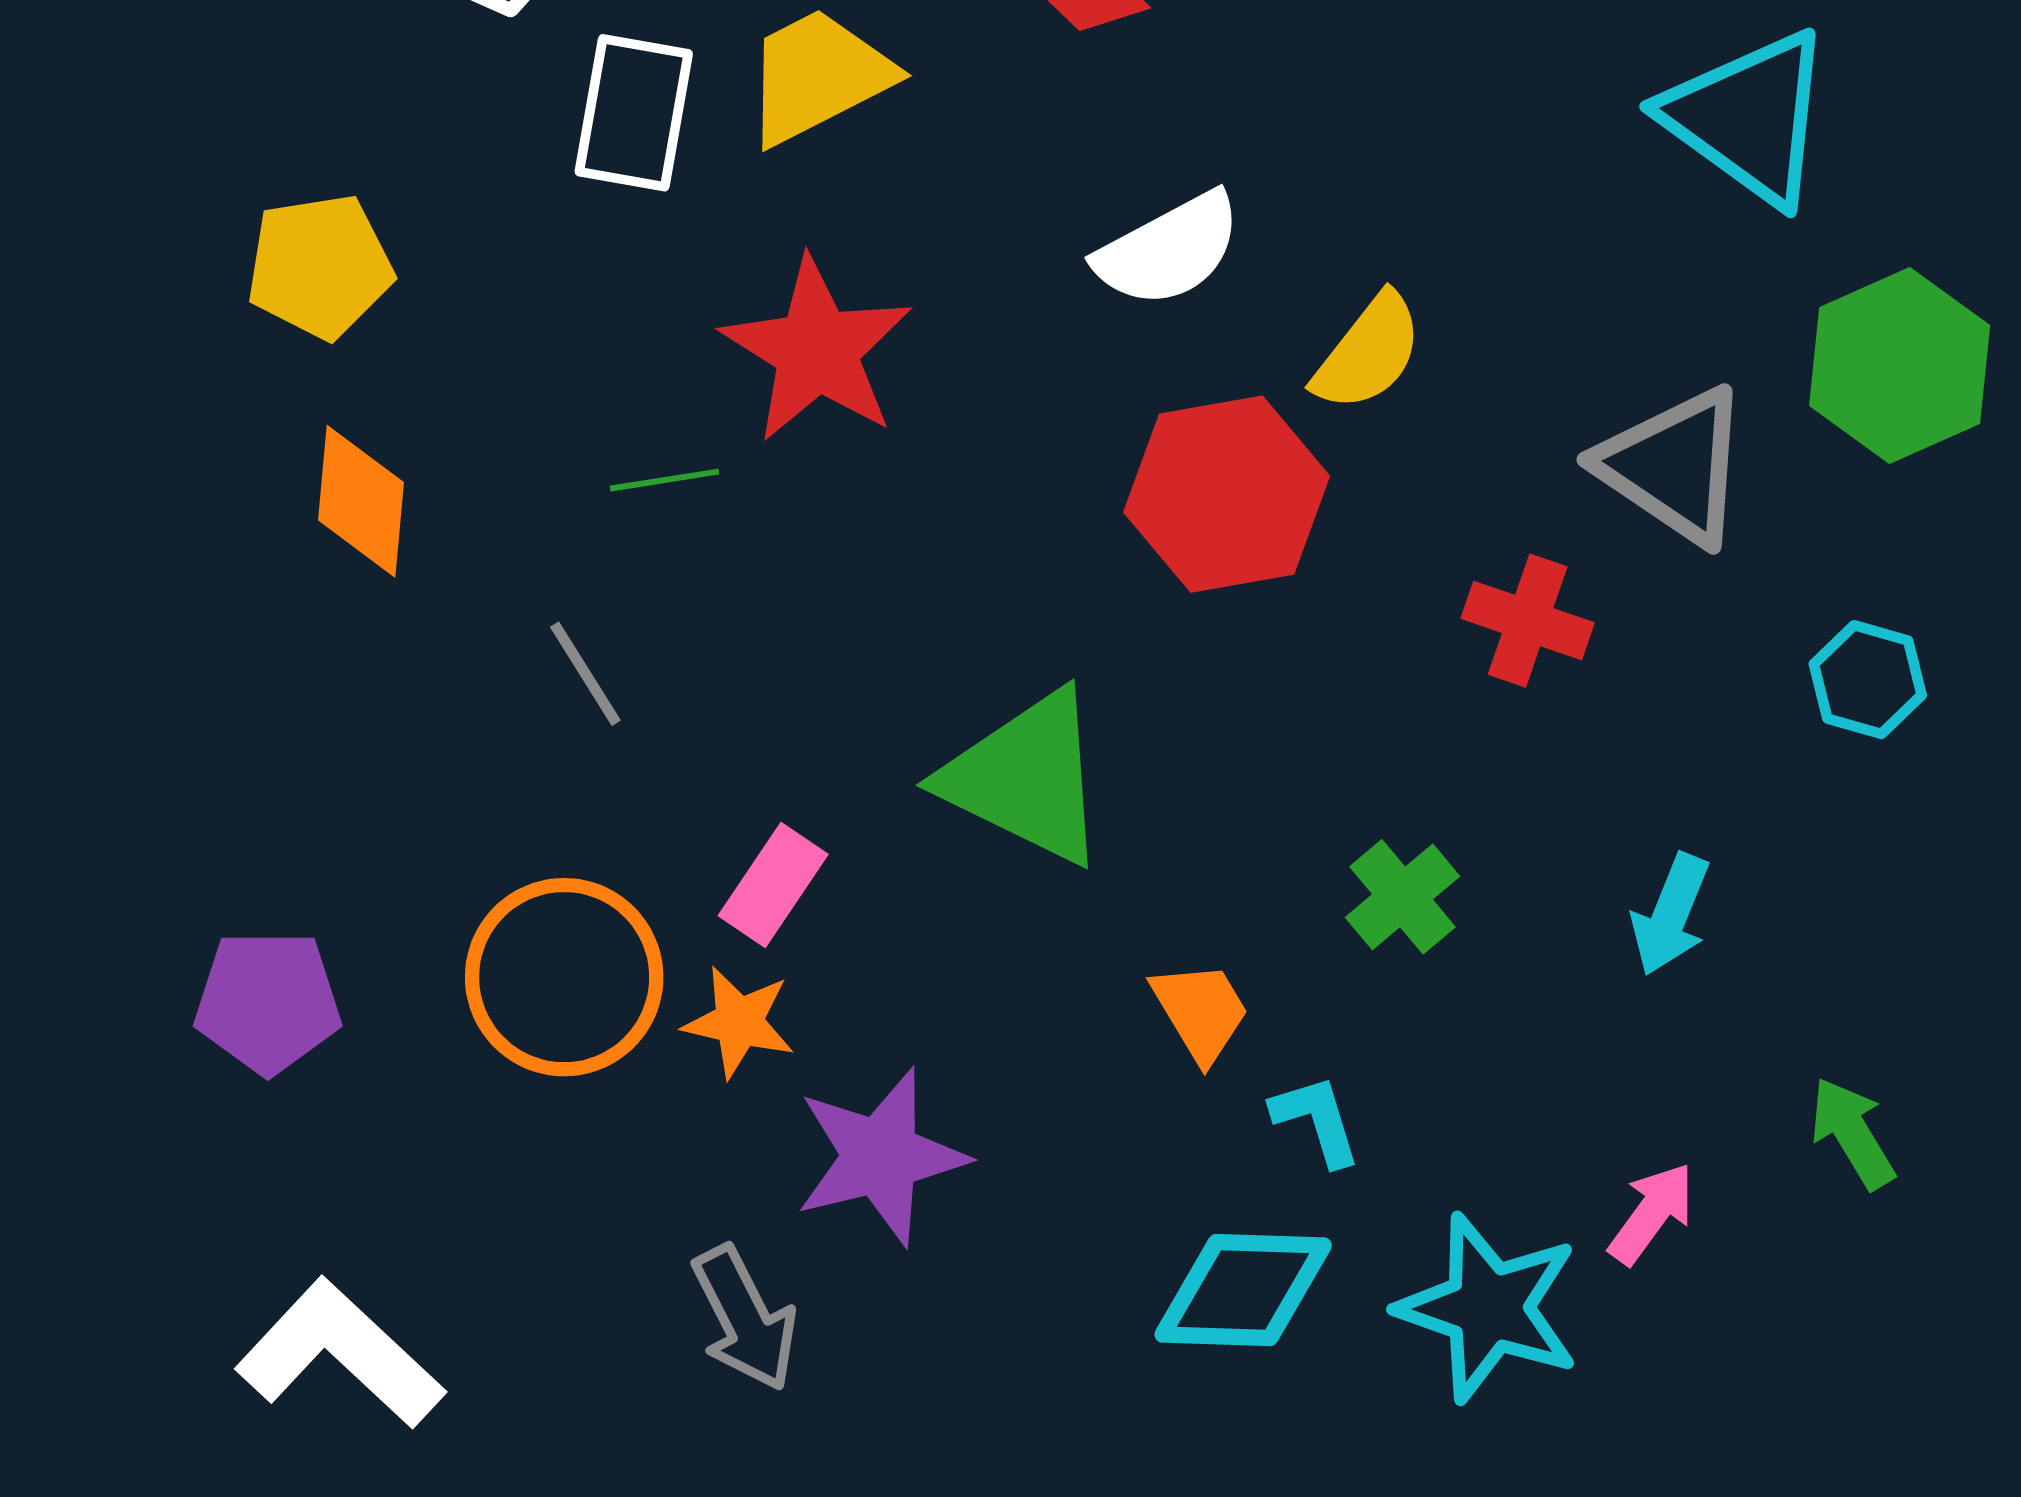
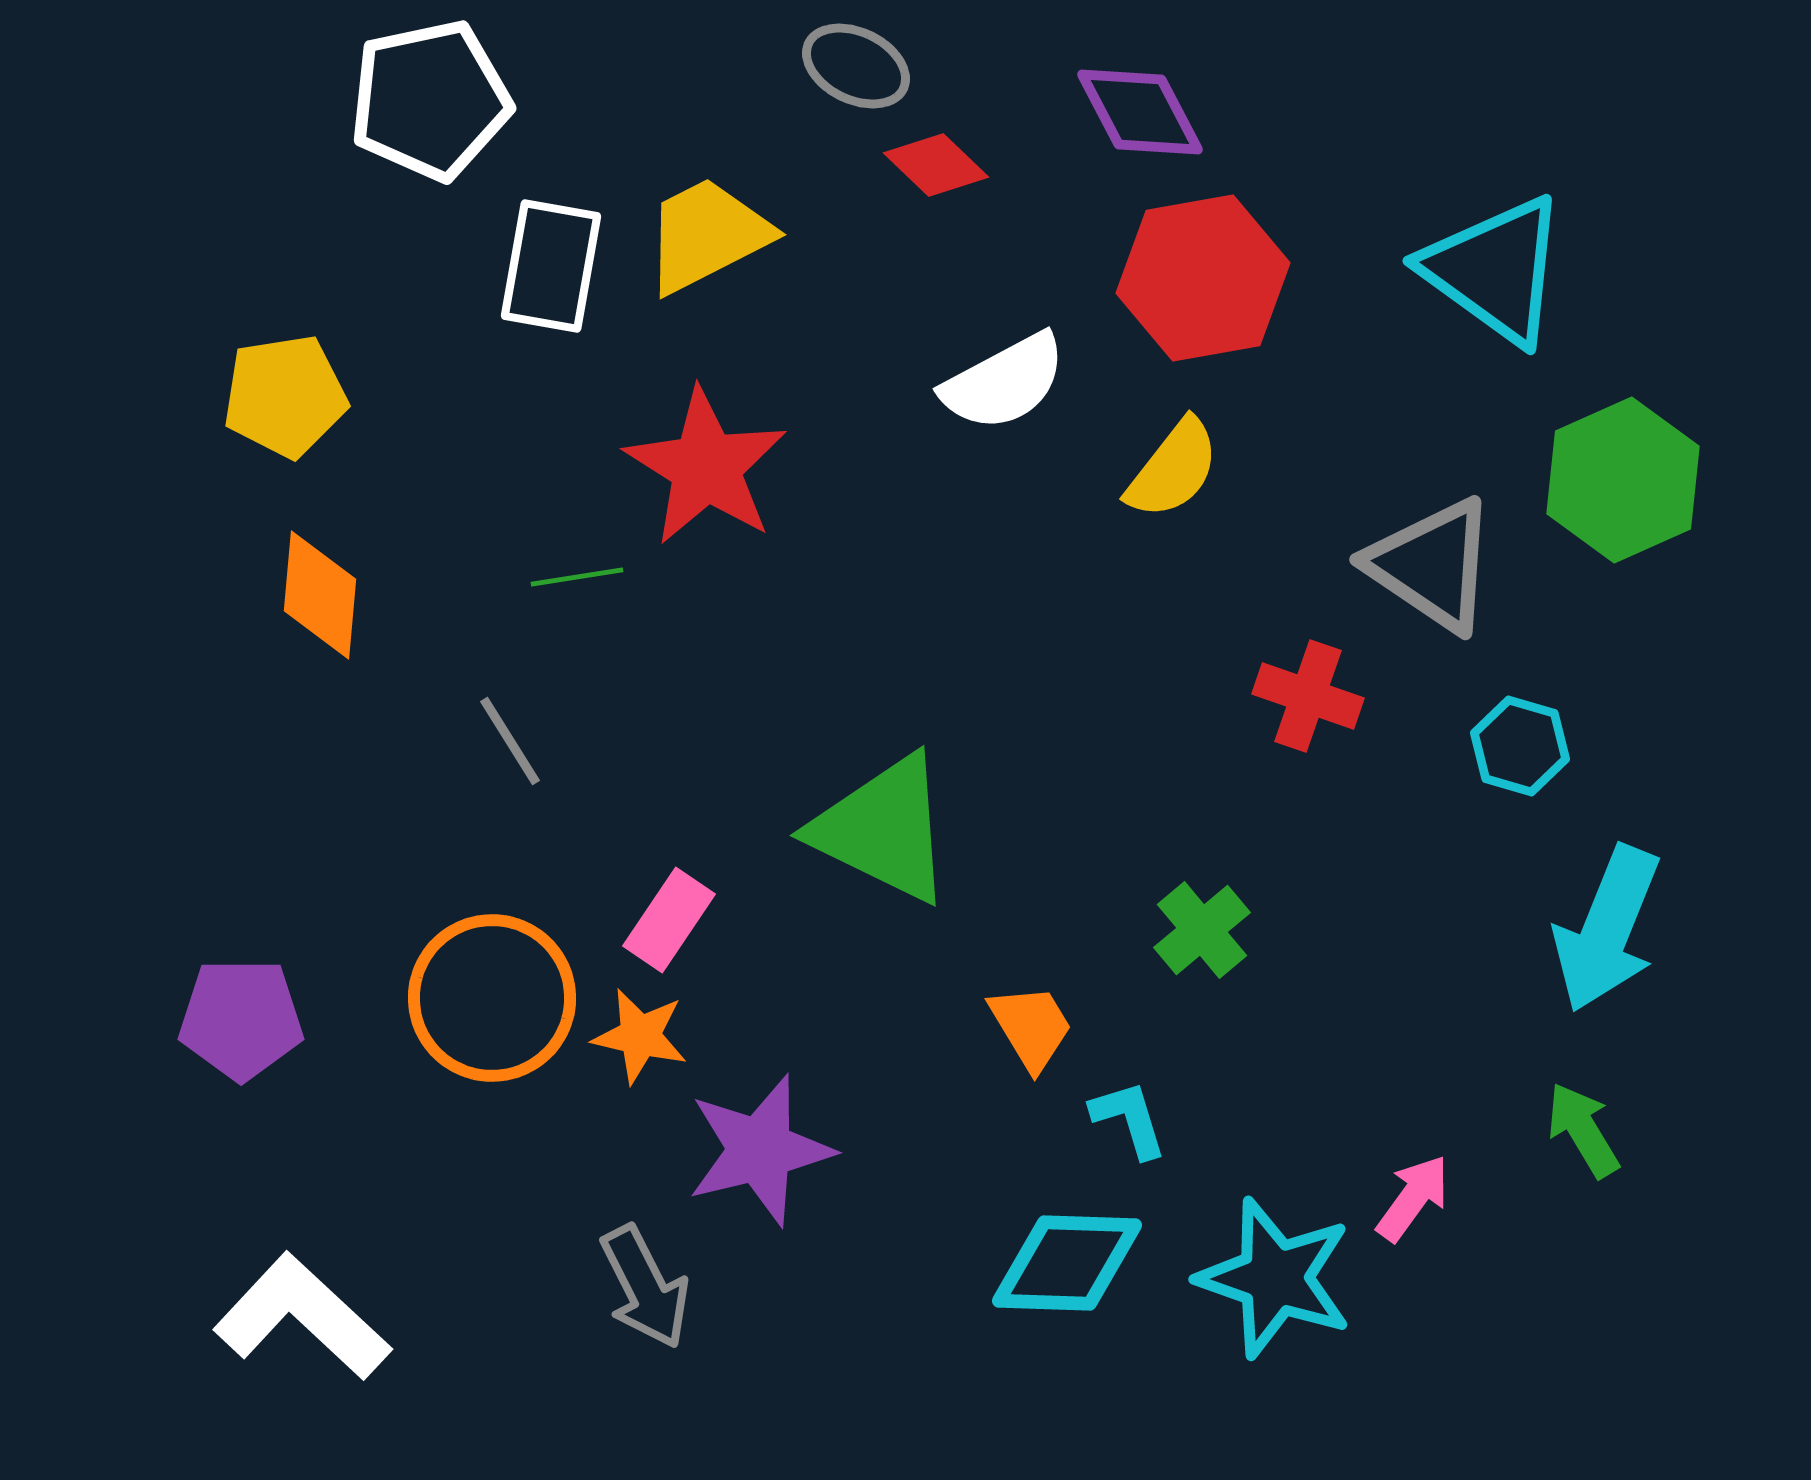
red hexagon: (1227, 494) -> (1203, 278), moved
cyan hexagon: (1868, 680) -> (1520, 746), moved
cyan arrow: (1671, 915) -> (1607, 929), moved, size x1.6

